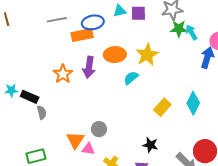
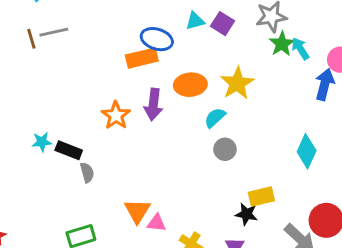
purple square: (138, 13) -> (223, 24), turned 35
gray line: (57, 20) -> (54, 32), moved
blue ellipse: (93, 22) -> (157, 39), turned 30
green star: (179, 29) -> (282, 44), turned -30
yellow rectangle: (162, 107) -> (261, 197), moved, turned 36
gray circle: (99, 129) -> (225, 149), moved

